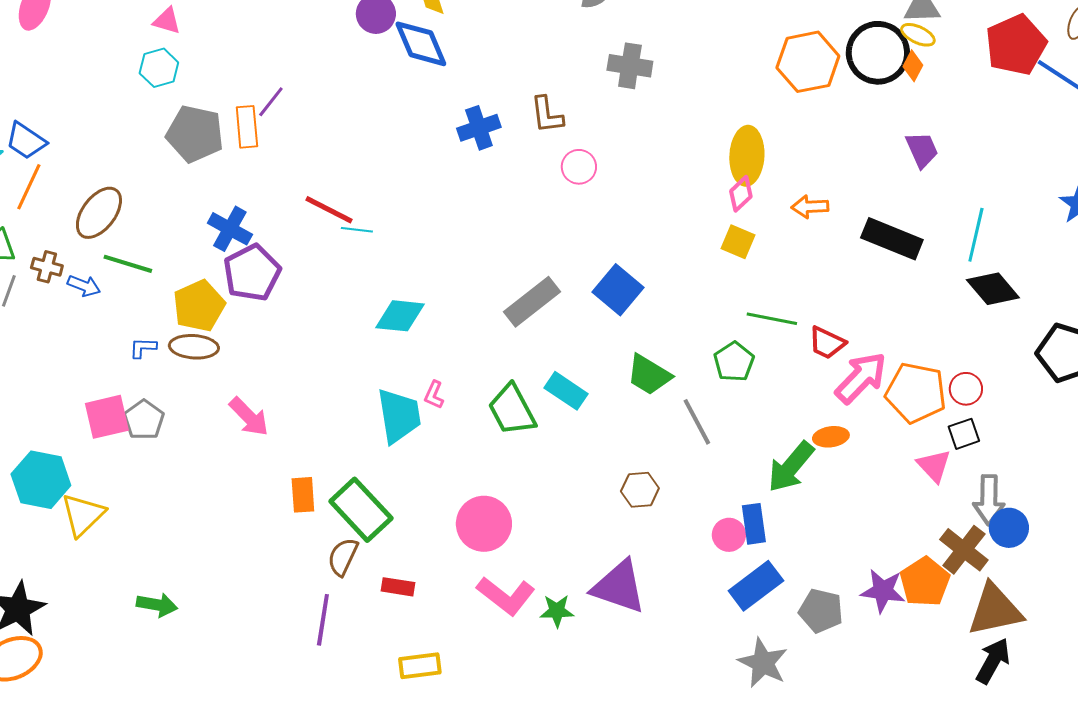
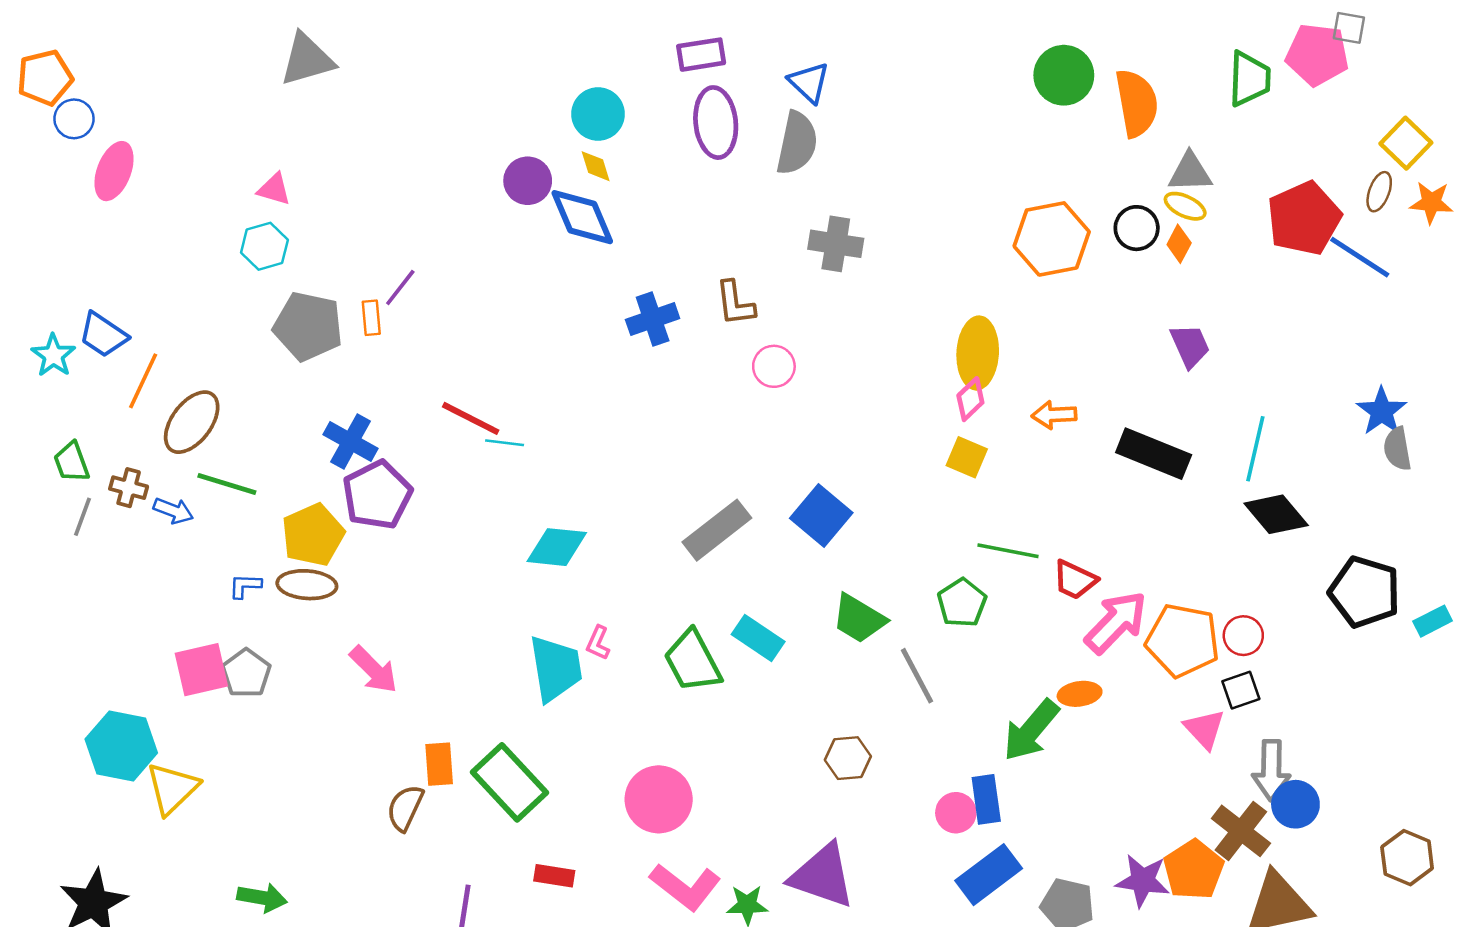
black circle: (878, 53) -> (1137, 228), size x0.6
orange rectangle: (247, 127) -> (371, 318), size x0.7
orange line: (29, 187) -> (143, 381), moved
brown semicircle: (343, 557) -> (405, 808), moved

